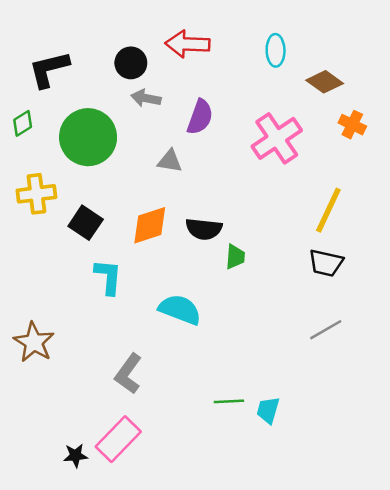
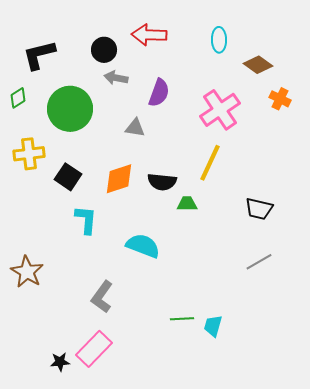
yellow line: (328, 210) -> (210, 163), moved
green trapezoid: (235, 257) -> (187, 204), turned -95

